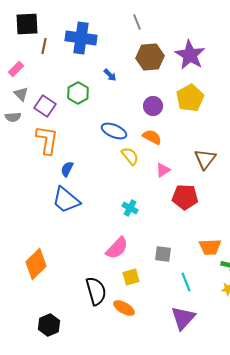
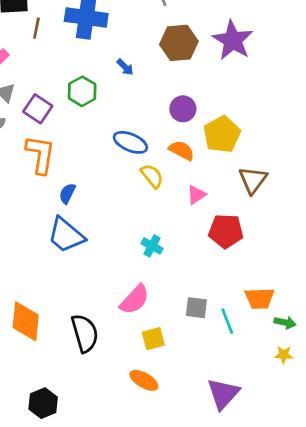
yellow pentagon: (190, 98) -> (222, 134), moved
orange diamond: (36, 264) -> (26, 321), turned -40
cyan line: (186, 282) -> (227, 321), moved
black semicircle: (96, 291) -> (85, 333), moved

